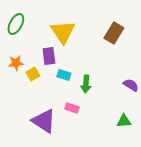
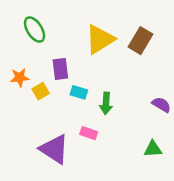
green ellipse: (16, 24) -> (35, 30), moved, turned -60
yellow triangle: (63, 32) -> (100, 39), moved, turned 32

